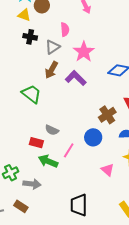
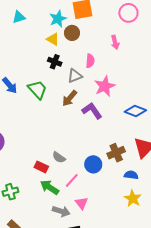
green trapezoid: (31, 94) -> (37, 90), moved
blue circle: (93, 137) -> (93, 164), moved
pink triangle: (107, 170) -> (82, 203), moved
gray arrow: (32, 184) -> (61, 211), moved

